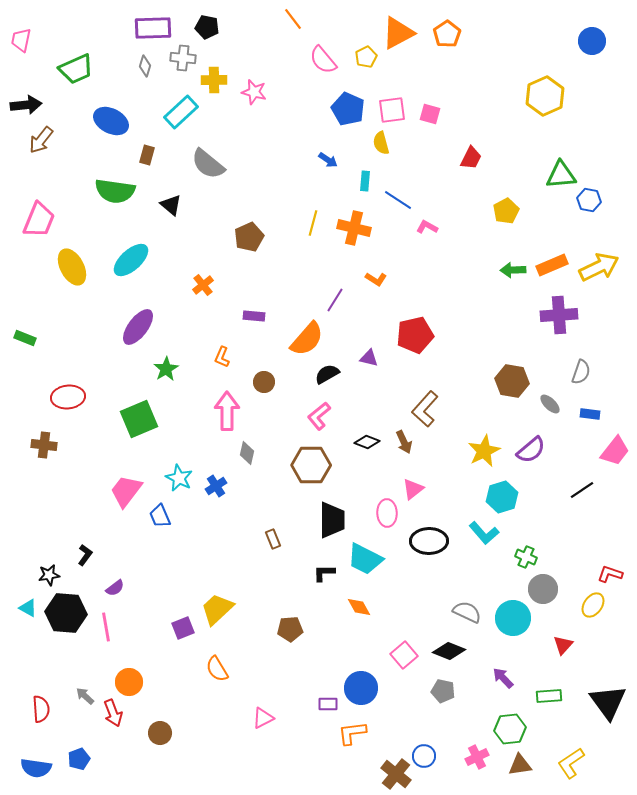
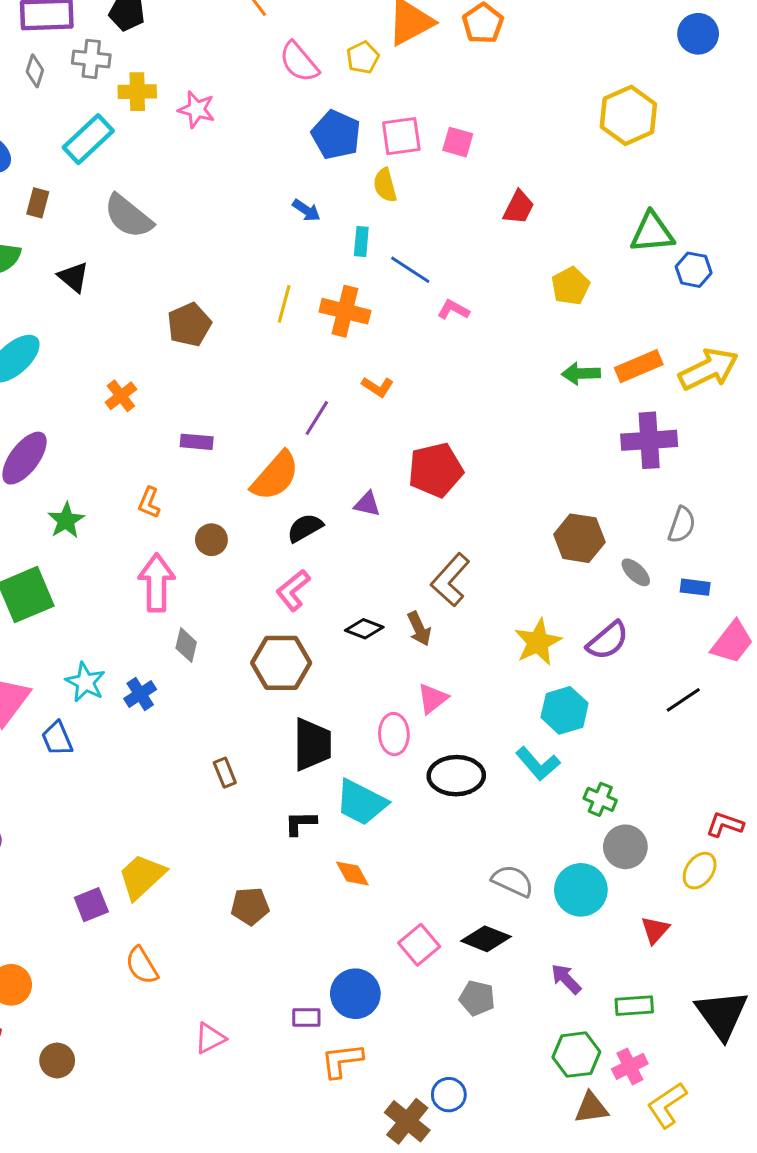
pink cross: (477, 757) -> (630, 1066), moved

